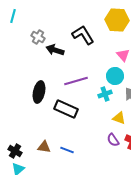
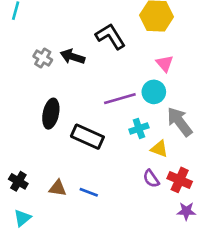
gray cross: (38, 37) -> (43, 58), moved
purple line: (76, 81) -> (120, 99), moved
cyan cross: (105, 94) -> (139, 128), moved
black cross: (15, 151) -> (18, 181), moved

